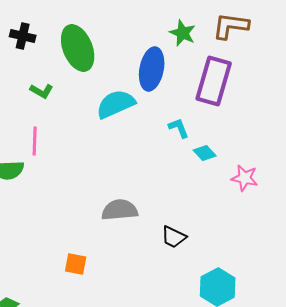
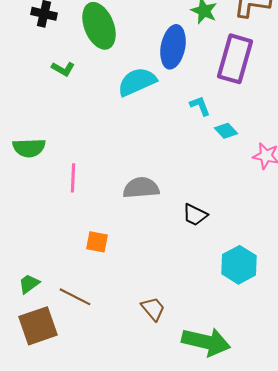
pink line: (35, 141) -> (73, 178), moved

